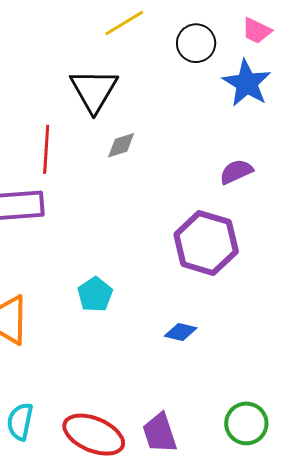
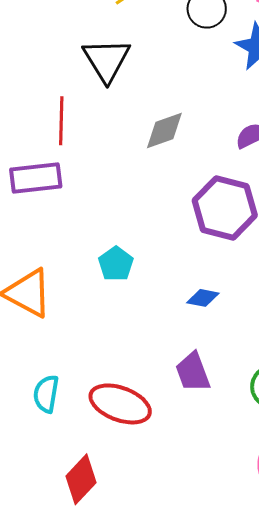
gray diamond: (121, 145) -> (164, 131), moved, size x1.4
purple trapezoid: (160, 433) -> (193, 372), moved

